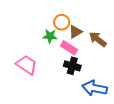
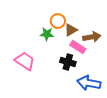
brown arrow: (98, 39) -> (92, 37), turned 132
pink rectangle: (69, 48) -> (78, 47), moved

